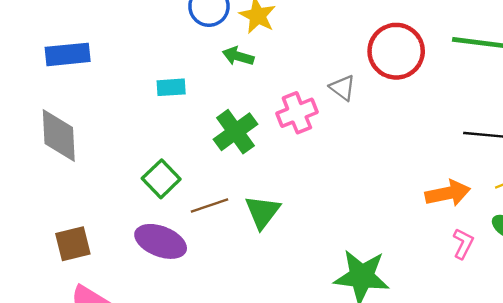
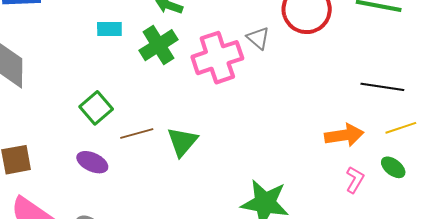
pink cross: (297, 113) -> (217, 58), size x1.4
green cross: (236, 132) -> (158, 45), moved
purple ellipse: (161, 241) -> (92, 162), size x0.7

